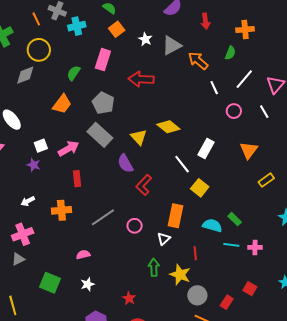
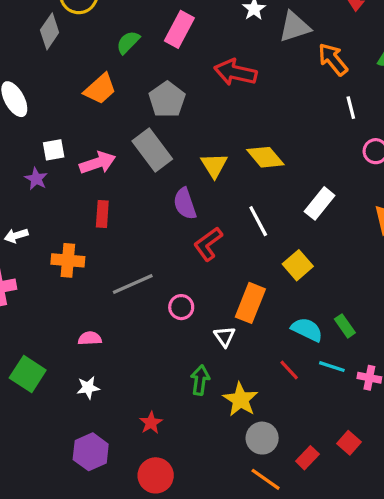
gray diamond: (25, 75) -> (50, 31), turned -45
white line: (182, 164) -> (258, 221), moved
white triangle: (164, 239) -> (225, 337), turned -32
red line: (195, 253) -> (289, 370), moved, turned -48

